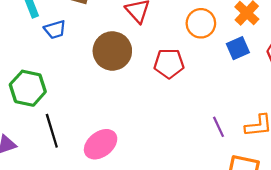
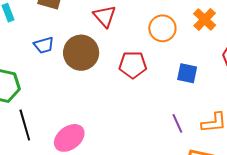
blue trapezoid: (55, 30) -> (44, 45), moved
blue square: (238, 48) -> (187, 73), moved, turned 35

